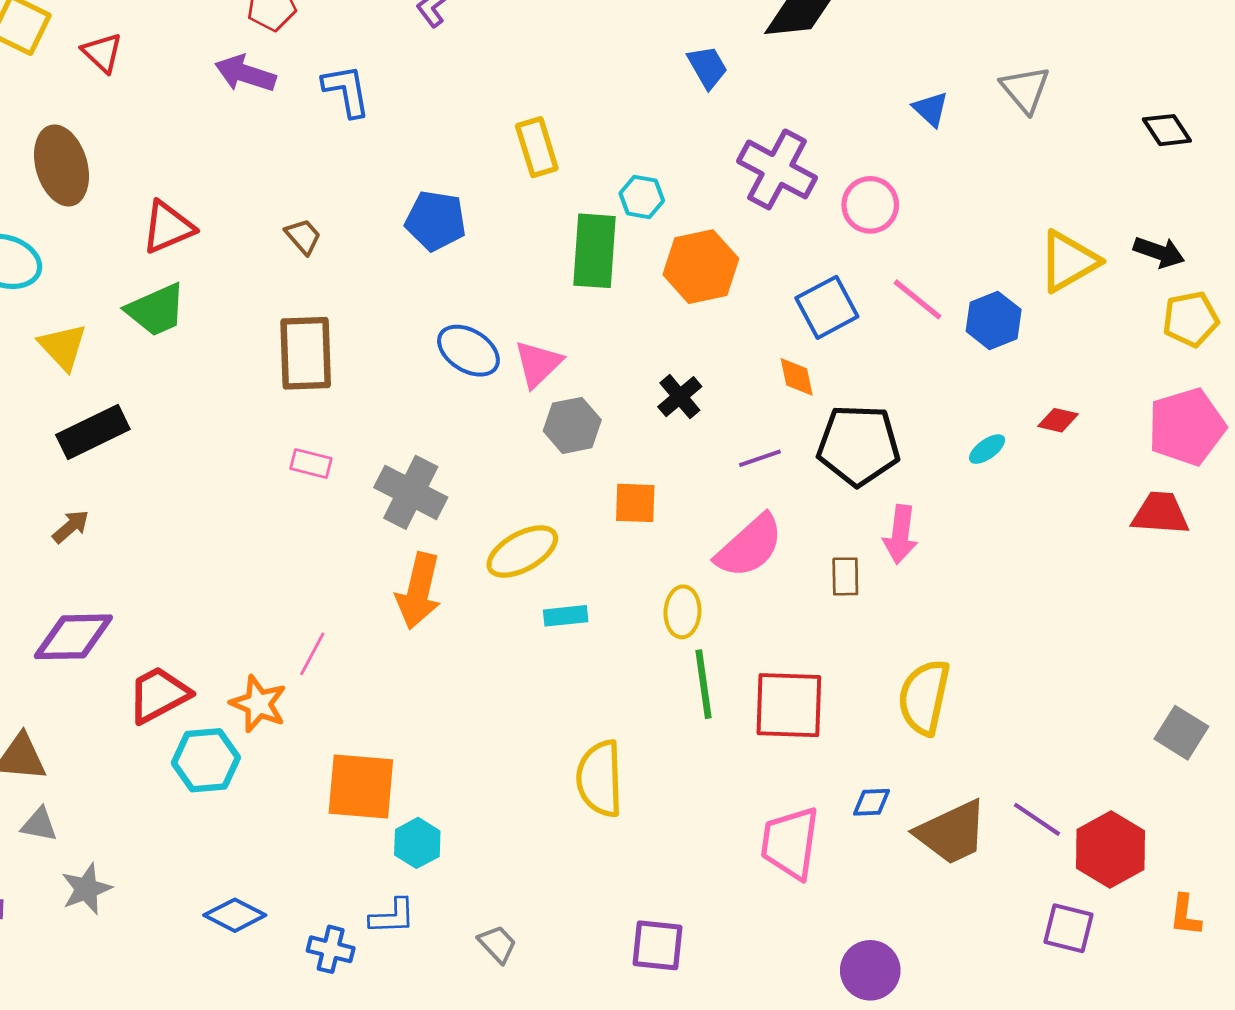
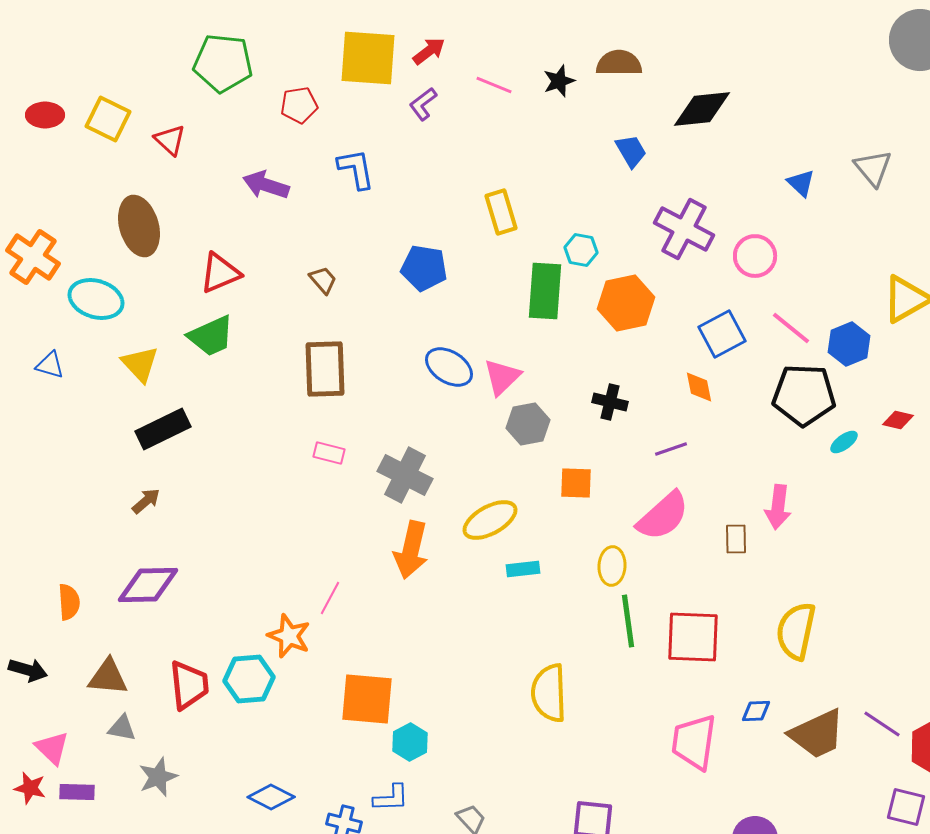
purple arrow: (245, 74) -> (266, 185), moved
black cross: (680, 397) -> (610, 402), turned -36
black pentagon: (858, 445) -> (804, 395), moved
red trapezoid: (159, 695) -> (189, 685), moved, turned 112

